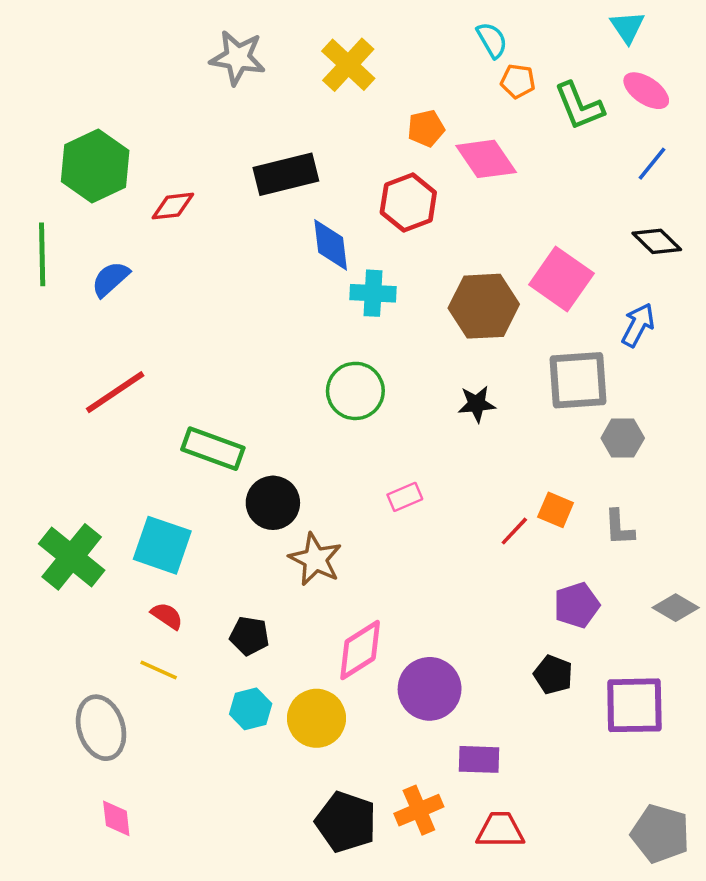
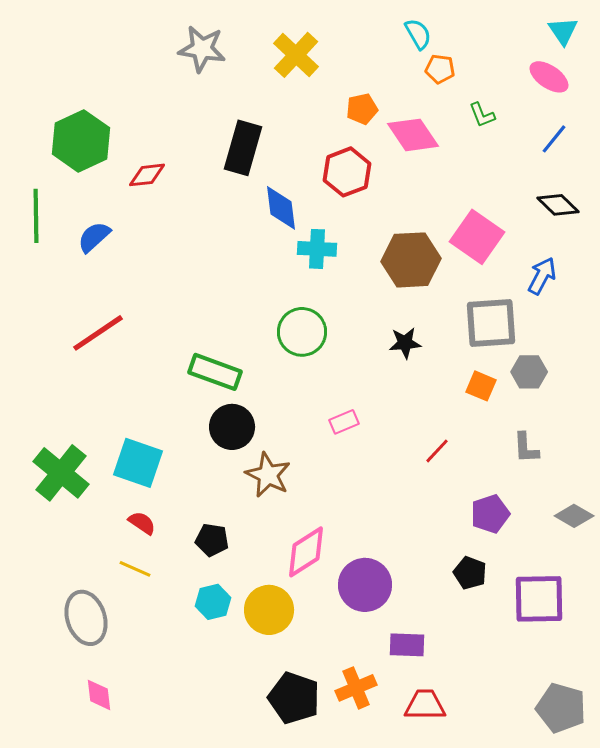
cyan triangle: (627, 27) -> (563, 31), moved
green L-shape: (579, 106) -> (482, 115), moved, size x0.6
black rectangle: (286, 174) -> (243, 148), turned -60
green rectangle: (213, 449) -> (215, 372), moved
orange square: (556, 510) -> (481, 386), moved

